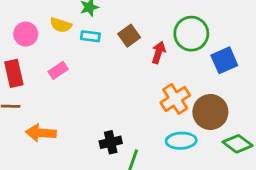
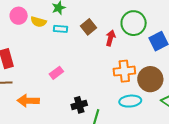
pink circle: (26, 34) -> (19, 16), moved
pink rectangle: (58, 70) -> (56, 73), moved
orange cross: (175, 99) -> (124, 71), turned 30

